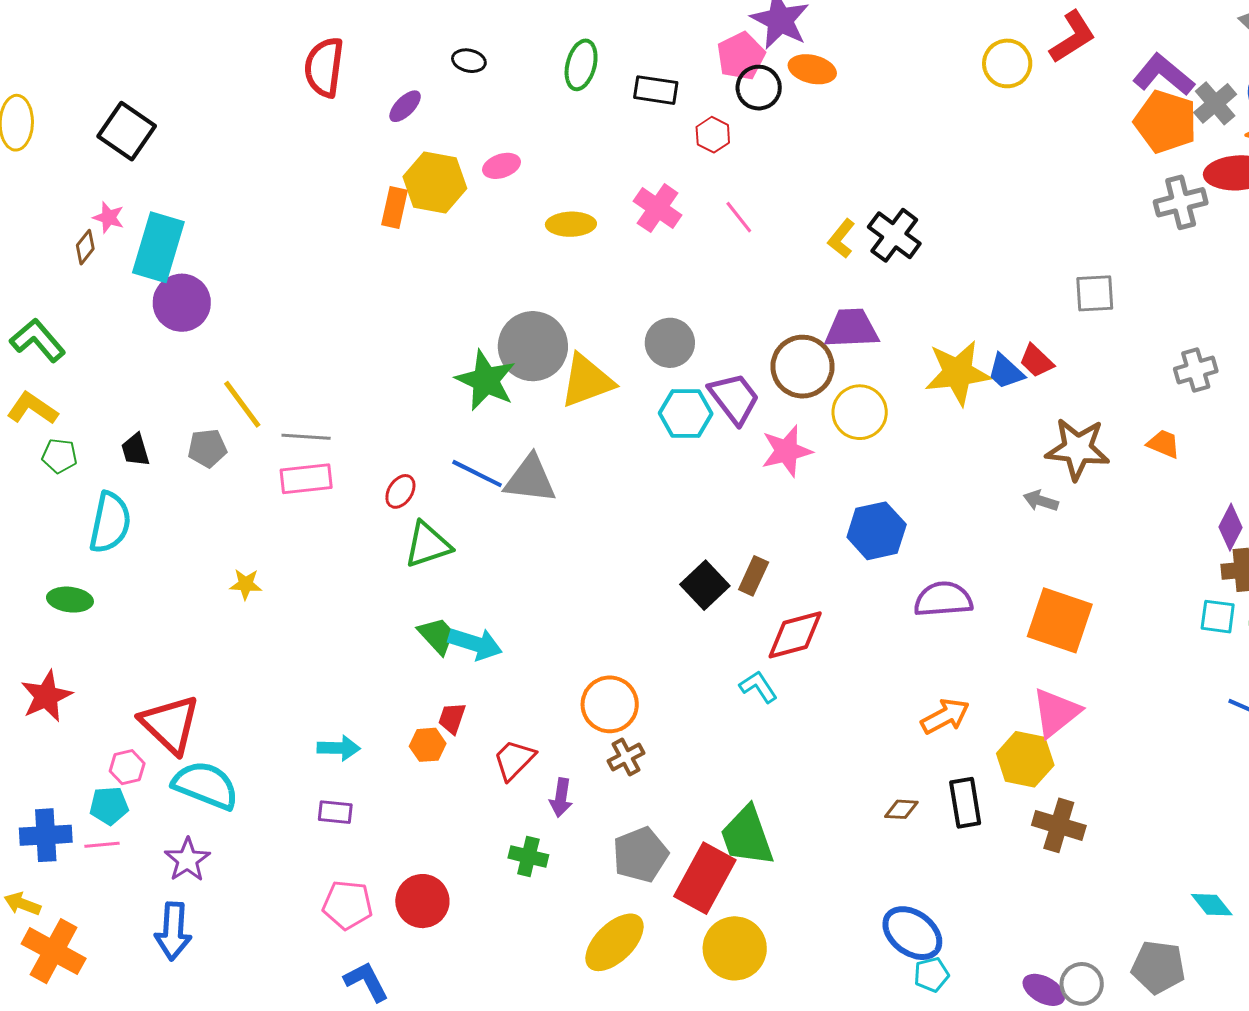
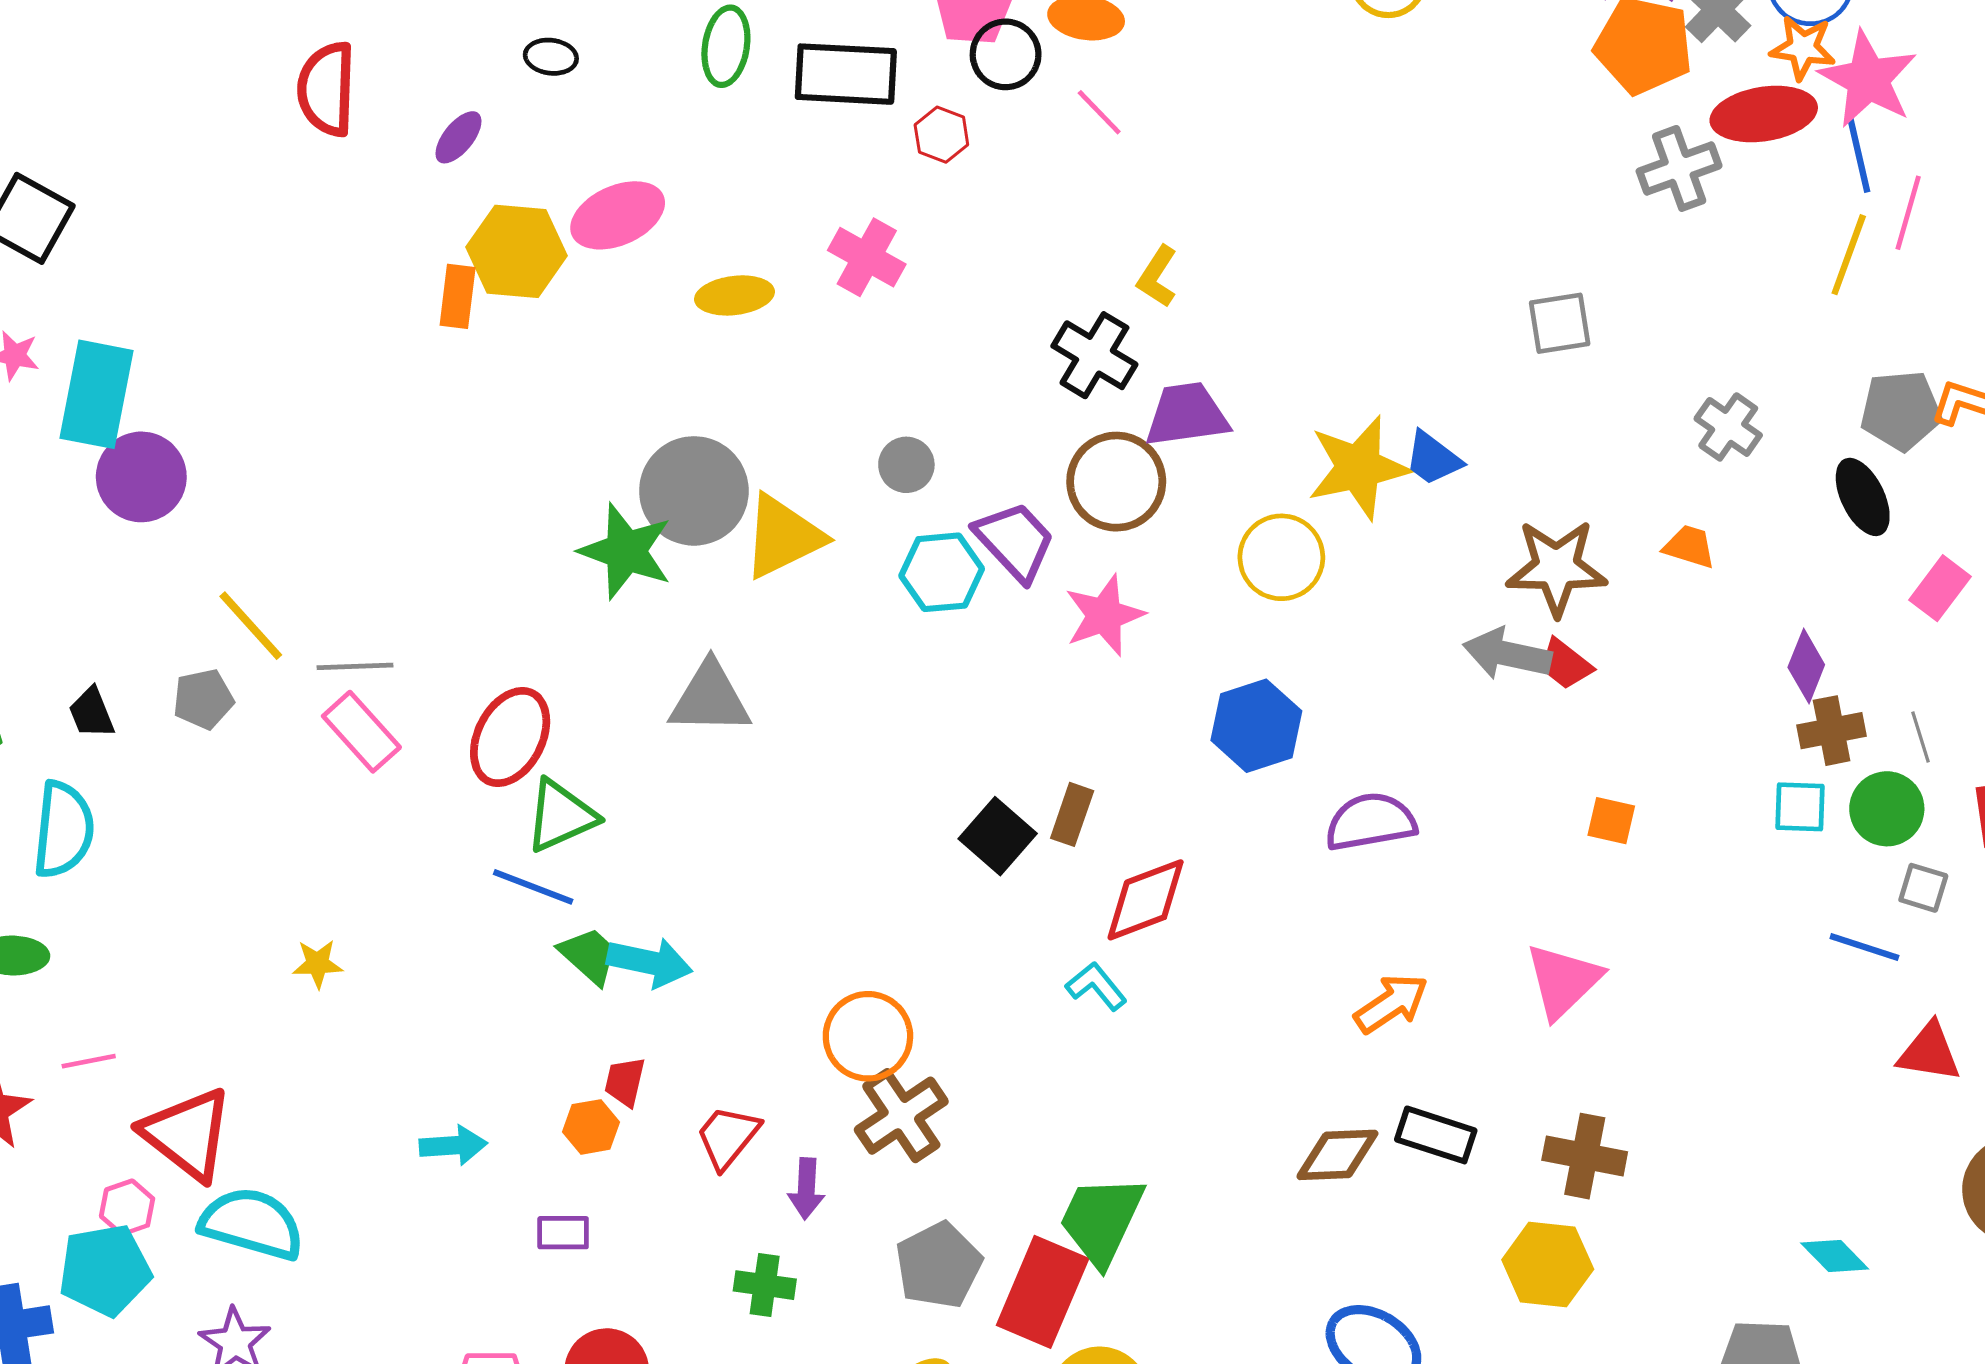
black rectangle: (656, 90) -> (846, 74), size x1.5
pink ellipse: (502, 166) -> (618, 215), size x1.6
pink line: (739, 217) -> (1099, 112), moved
black cross: (894, 235) -> (1094, 355), moved
gray circle: (670, 343) -> (906, 465), size x0.7
red trapezoid: (1036, 361) -> (1565, 664), moved
gray cross: (1196, 370) -> (1728, 427), turned -33
yellow circle: (860, 412) -> (1281, 557), moved
blue line: (477, 474) -> (533, 887), moved
pink rectangle: (306, 479) -> (361, 732), turned 60
red ellipse: (400, 491) -> (510, 737), size x1.8
gray arrow: (1041, 501) -> (1507, 654), size x1.6
yellow star: (246, 584) -> (318, 964), moved
orange square: (1060, 620) -> (1611, 821), moved, size x0.5
brown cross: (626, 757) -> (901, 1116), size x1.6
yellow hexagon: (1025, 759) -> (1548, 1264), moved
black rectangle: (965, 803) -> (1436, 1135), turned -57
cyan pentagon: (109, 806) -> (105, 1270), size x1.5
brown diamond: (901, 809) -> (1337, 1155), size x1.6
purple rectangle: (335, 812) -> (563, 1233), moved
green trapezoid: (747, 836) -> (1101, 1220), turned 50
pink line: (102, 845) -> (89, 1061), moved

